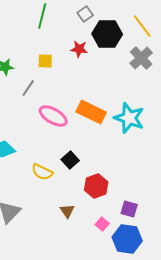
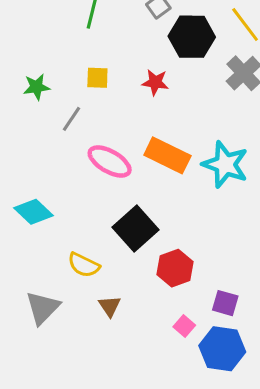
red star: (79, 49) -> (155, 82), moved
black square: (70, 160) -> (135, 228), size x1.6
yellow semicircle: (42, 172) -> (84, 265), moved
brown triangle: (67, 211) -> (110, 306), moved

